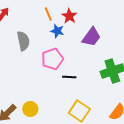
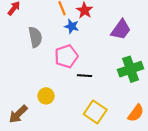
purple trapezoid: (91, 37) -> (121, 30), moved
yellow circle: (30, 109) -> (46, 96), moved

